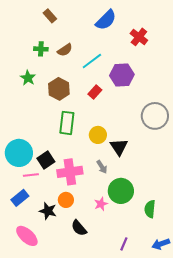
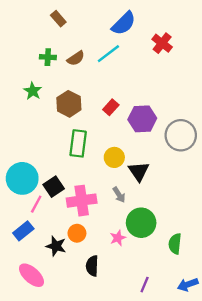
cyan line: (92, 61) -> (108, 54), moved
purple hexagon: (122, 75) -> (142, 119), moved
pink line: (31, 175) -> (36, 204), turned -56
black semicircle: (79, 228) -> (92, 266), turned 42

